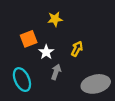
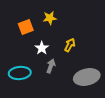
orange square: (29, 39) -> (26, 27), moved
cyan ellipse: (22, 80) -> (20, 73), turned -70

